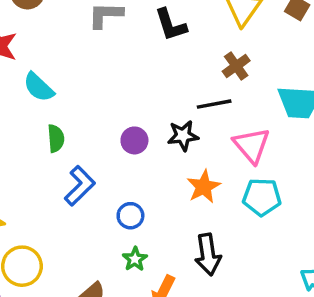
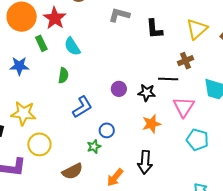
green semicircle: (56, 138) -> (63, 75), moved
cyan pentagon: (262, 197) -> (197, 140), moved
green star: (135, 259) -> (94, 147), moved

